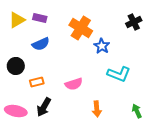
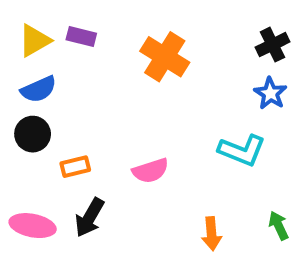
blue semicircle: (41, 44) -> (39, 89), moved
blue star: (102, 46) -> (270, 93), moved
orange arrow: (97, 109) -> (212, 234), moved

